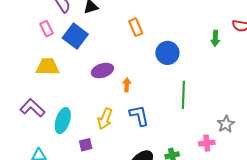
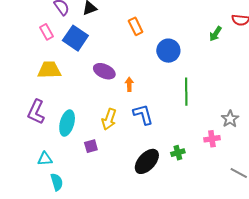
green arrow: (215, 38) -> (216, 34), turned 35
purple ellipse: (102, 71) -> (104, 71), turned 45
purple L-shape: (32, 108) -> (36, 112), turned -105

